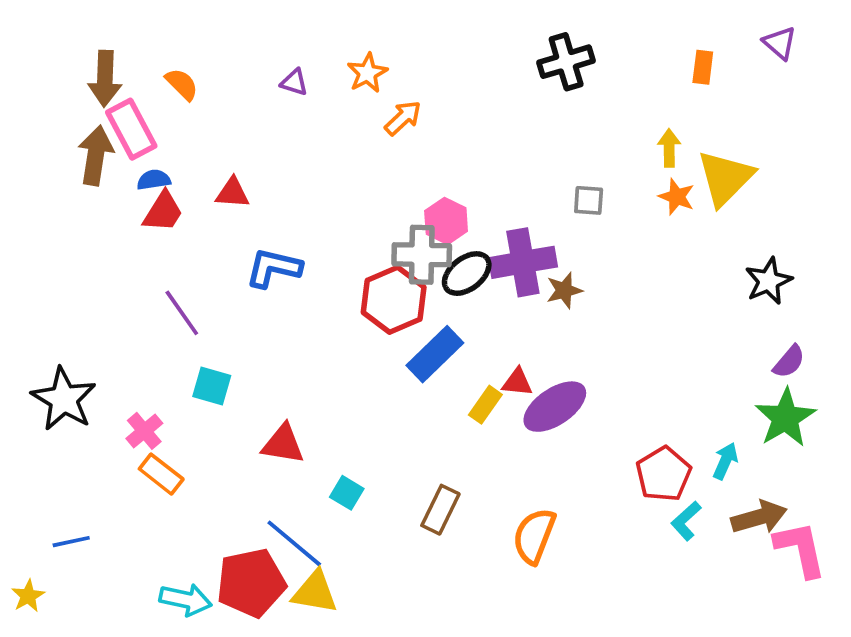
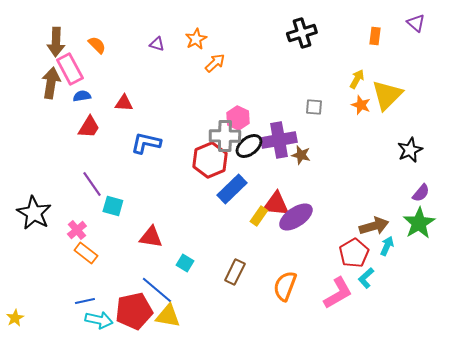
yellow arrow: (669, 148) -> (357, 79), turned 30
red trapezoid: (163, 212) -> (89, 127), moved
brown star: (564, 290) -> (301, 155), turned 30
purple line: (182, 313) -> (92, 184), moved
red triangle: (517, 382) -> (276, 204), size x1.6
brown arrow: (759, 517) -> (374, 226), moved
blue line: (71, 542) -> (85, 301), moved
pink L-shape: (800, 549) -> (338, 293), moved, turned 72

